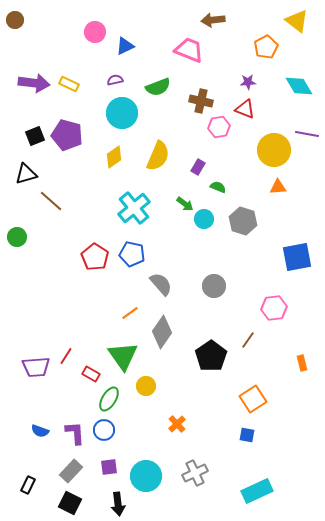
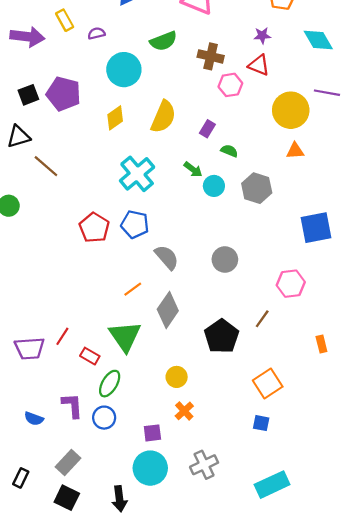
purple semicircle: (115, 80) -> (96, 33), moved
yellow rectangle: (69, 84) -> (65, 20), moved, turned 36
yellow circle: (146, 386) -> (177, 377), moved
purple L-shape: (75, 433) -> (72, 405), moved
purple square: (109, 467) -> (152, 433), moved

